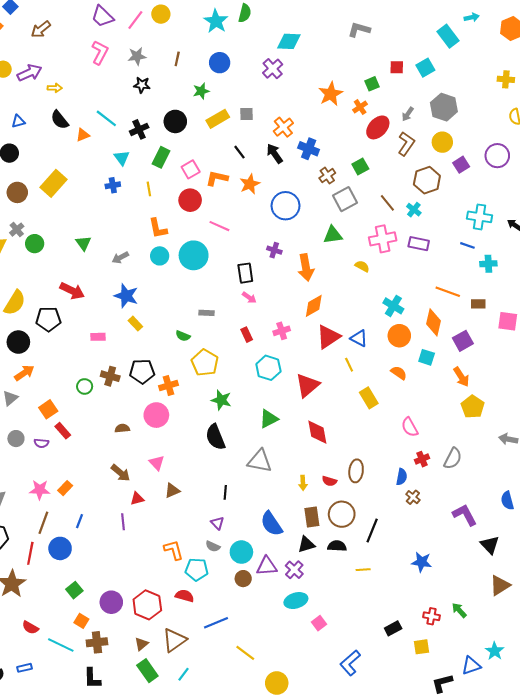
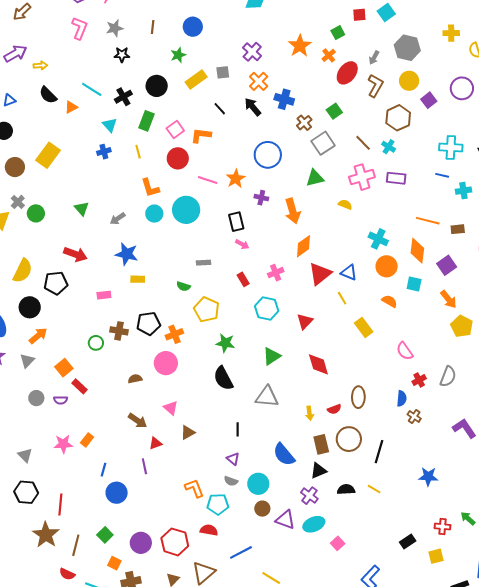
purple cross: (273, 69) -> (252, 52), moved
yellow cross: (506, 79) -> (451, 33), moved
orange star: (250, 184) -> (236, 179), moved
yellow rectangle: (135, 324) -> (138, 279), turned -40
red triangle: (307, 385) -> (305, 321), size x0.7
red semicircle: (329, 481) -> (334, 409), turned -32
brown line: (43, 523) -> (76, 545), moved
black semicircle: (337, 546) -> (346, 489), moved
blue circle: (60, 548) -> (117, 493), moved
purple triangle: (267, 566) -> (285, 520), moved, turned 30
yellow line: (363, 570) -> (374, 489), turned 40

